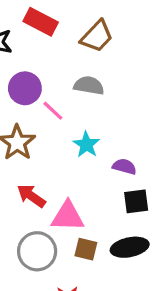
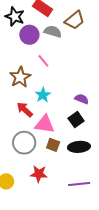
gray semicircle: (89, 85) -> (53, 32), moved
purple circle: (25, 88) -> (29, 35), moved
cyan star: (86, 145) -> (43, 95), moved
black square: (136, 201) -> (76, 120), moved, turned -35

